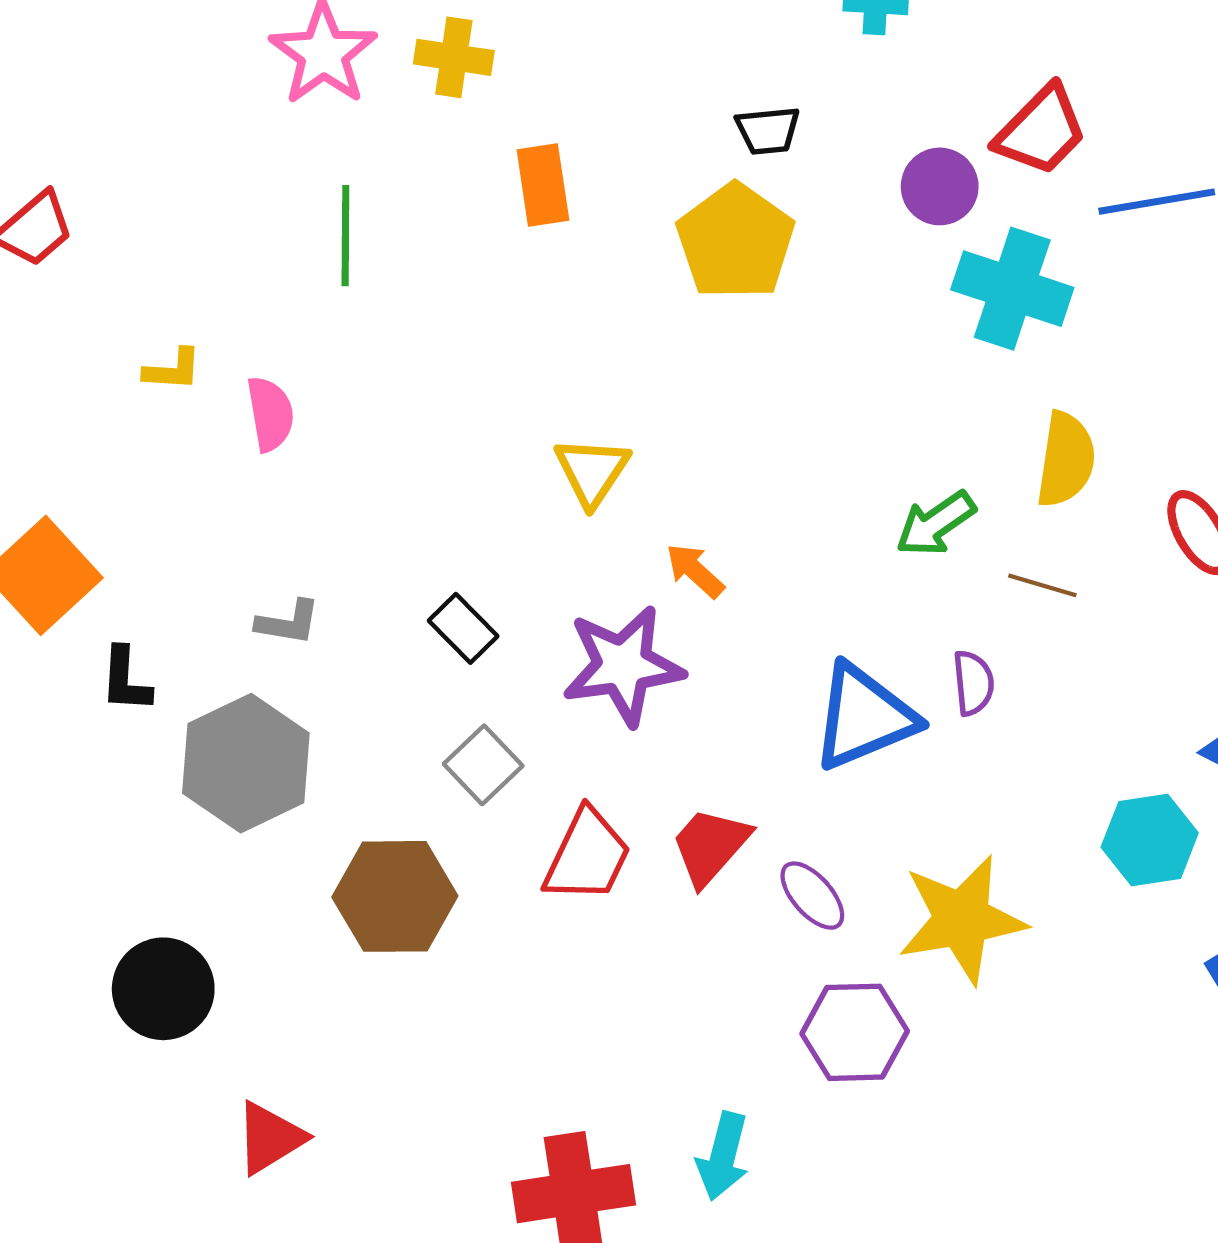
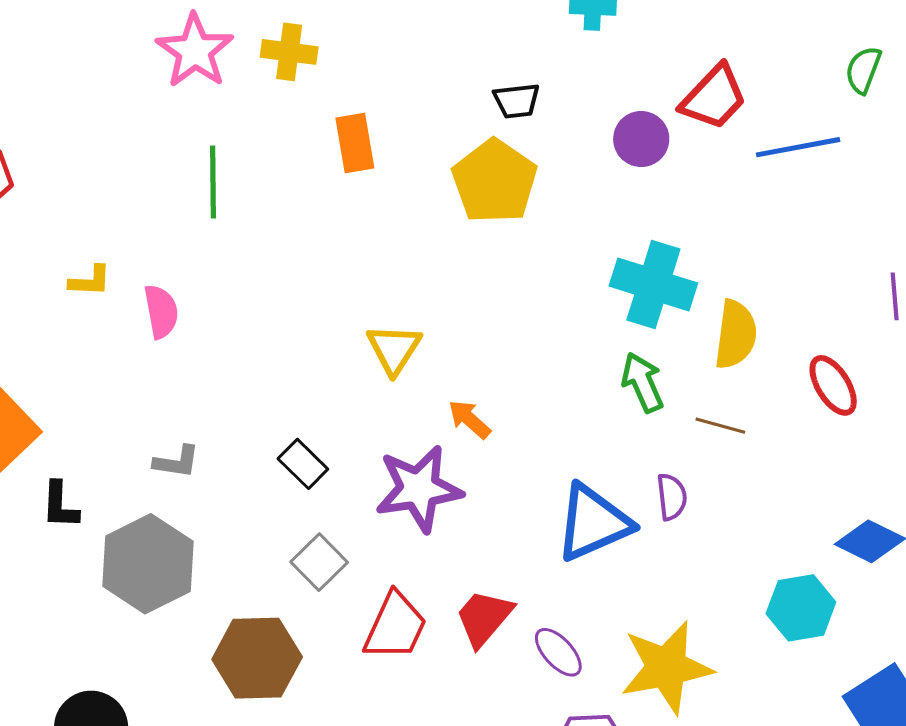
cyan cross: (1012, 289) -> (653, 285), moved
green arrow: (936, 524) -> (643, 382), turned 102

